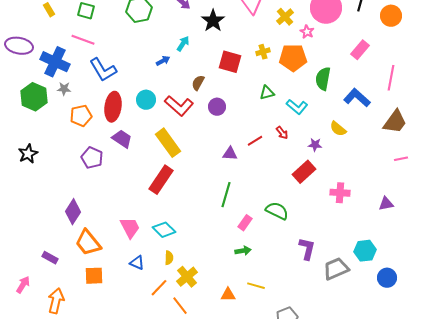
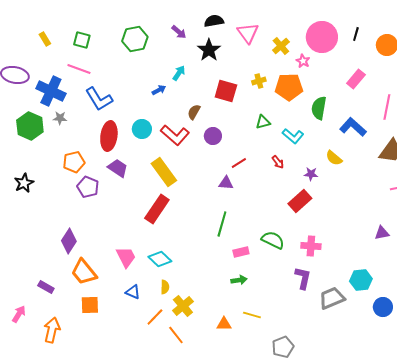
orange pentagon: (81, 116) -> (74, 162), moved
red line: (255, 141) -> (239, 163), moved
pink cross: (340, 193) -> (311, 246), moved
pink rectangle: (245, 223) -> (241, 252), turned 42

